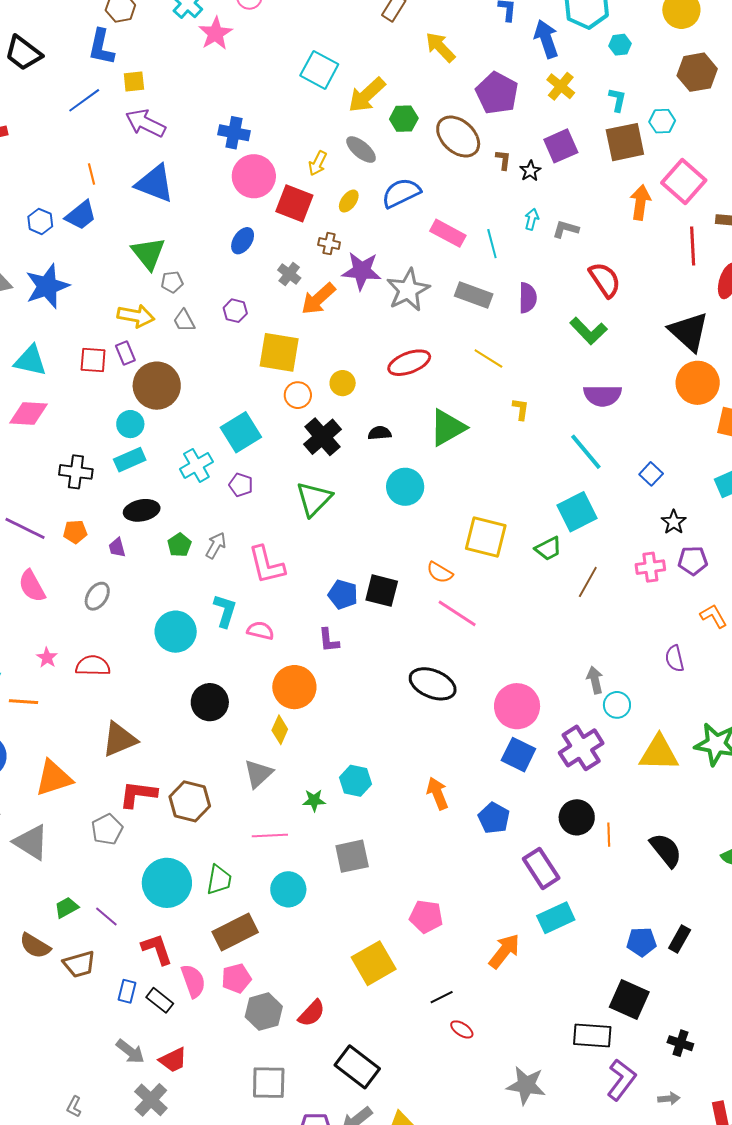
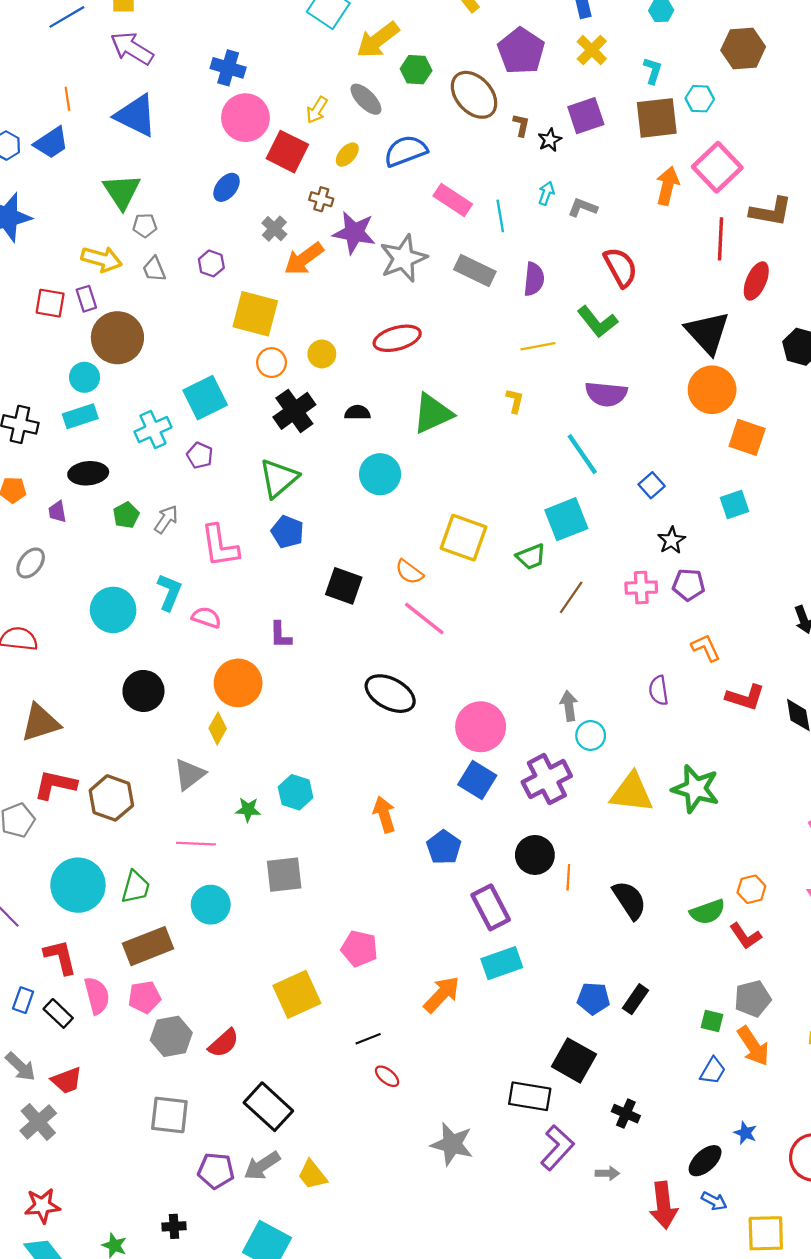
yellow line: (488, 358) -> (538, 346), moved, turned -48
blue pentagon: (343, 595) -> (287, 532), moved

